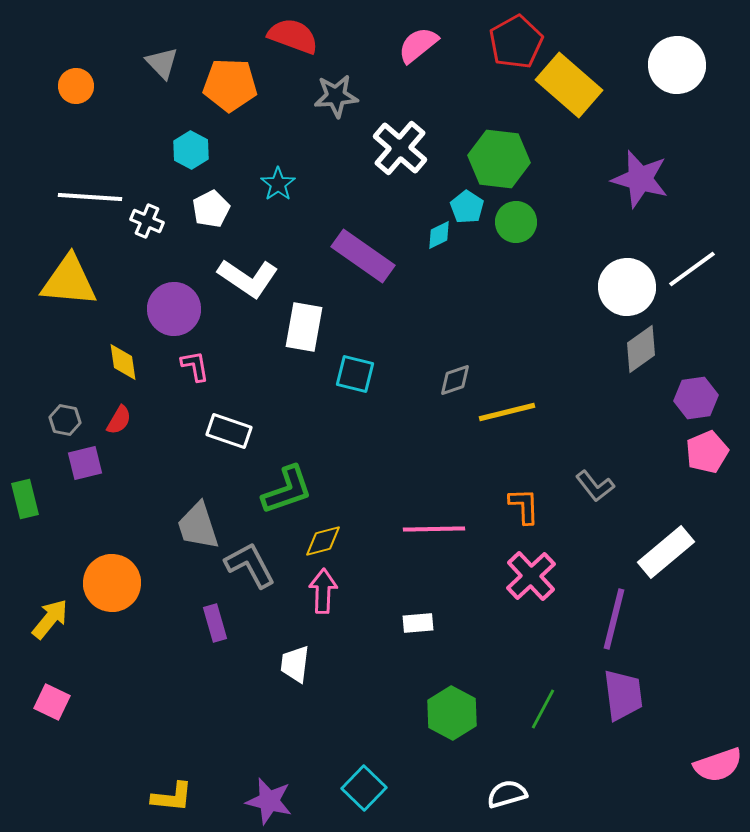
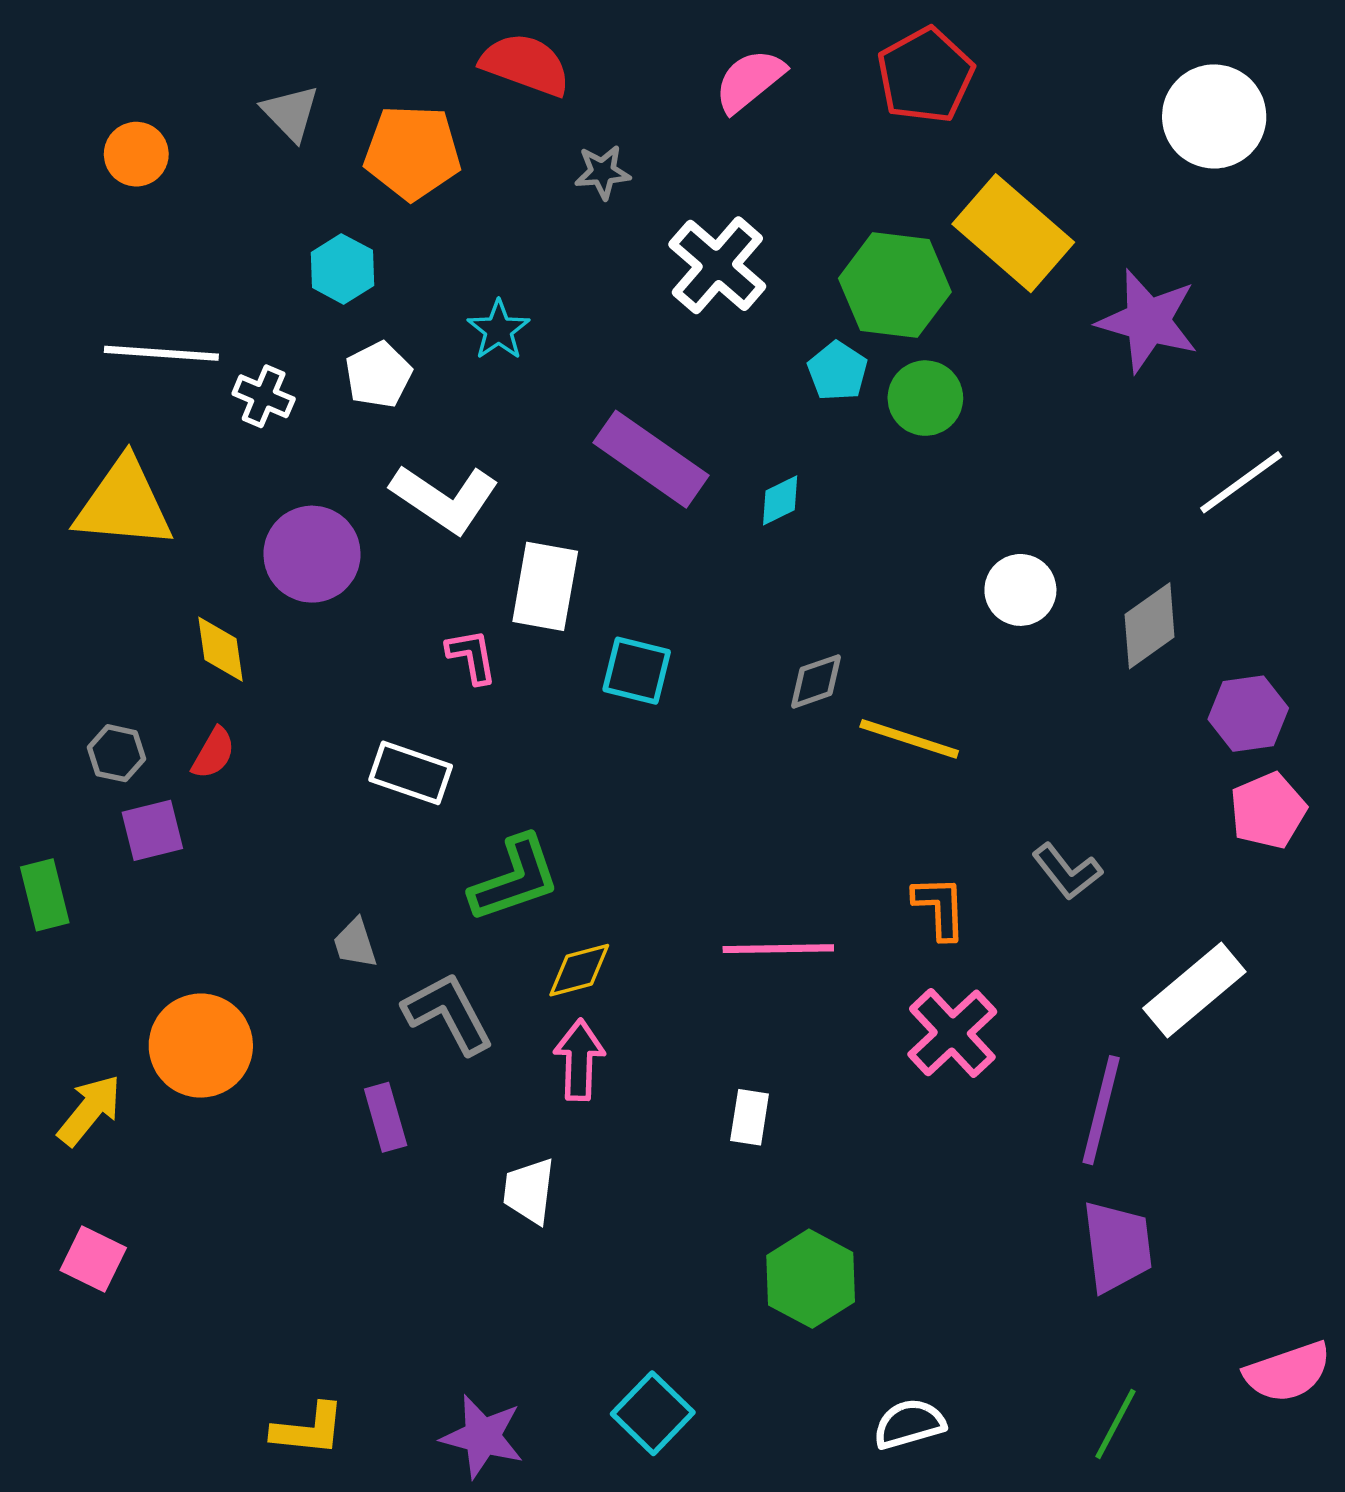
yellow rectangle: (569, 85) -> (1013, 233), moved
gray star: (336, 96) -> (603, 172), size x0.7
cyan diamond: (439, 235) -> (780, 500), moved
white circle: (627, 287) -> (1020, 590), moved, size x0.7
pink L-shape: (195, 366) -> (472, 656), moved
yellow line: (507, 412) -> (909, 739), turned 32
gray trapezoid: (198, 526) -> (355, 943), size x0.6
white rectangle: (418, 623) -> (750, 1117), turned -76
green line: (543, 709) -> (1115, 1424), moved

